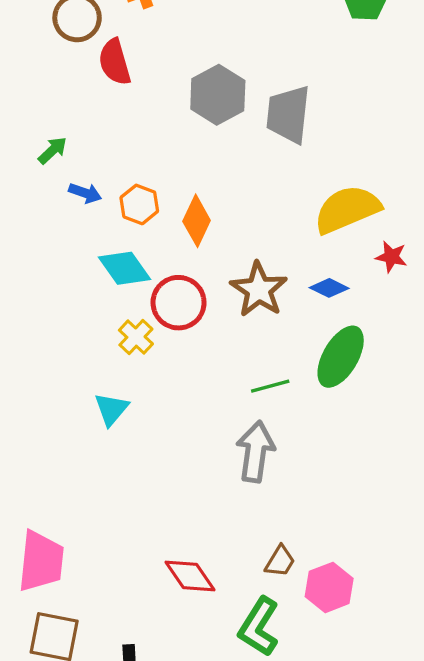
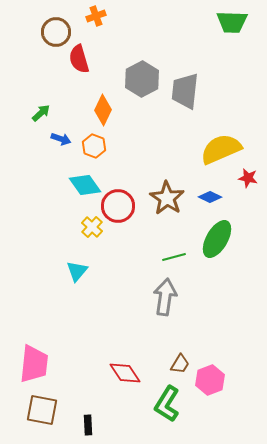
orange diamond: (197, 221) -> (103, 110), moved

